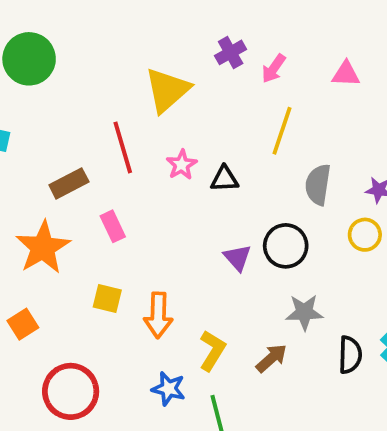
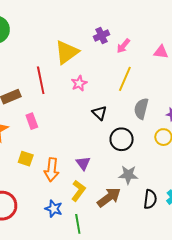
pink star: (182, 165) -> (79, 83), moved
black triangle: (224, 179) -> (99, 113), moved, turned 42
purple triangle: (237, 258) -> (83, 163), moved
brown arrow: (271, 358) -> (109, 197), size x1.4

